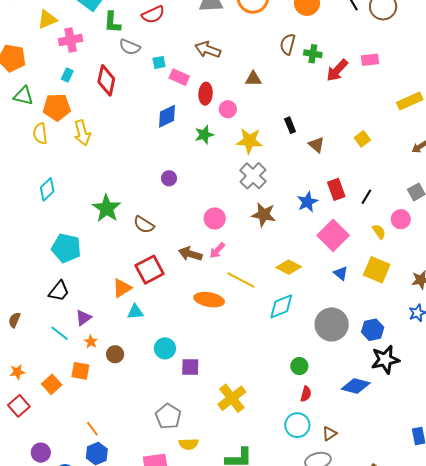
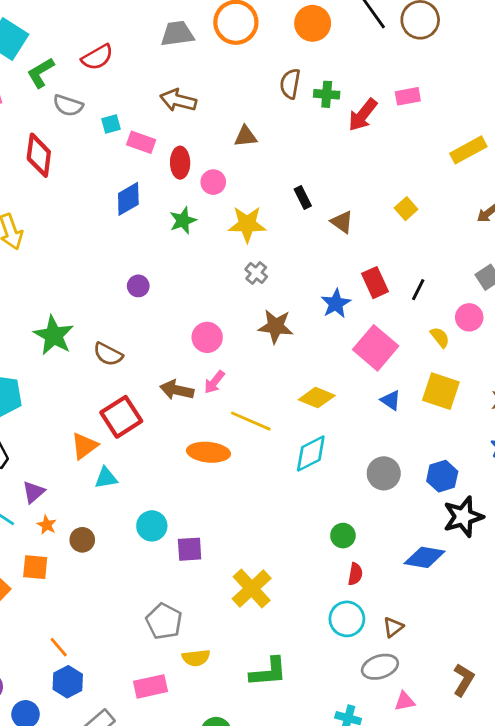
green L-shape: (112, 22) -> (41, 73), turned 60
gray cross: (253, 176) -> (256, 273), size x0.6
gray circle: (332, 324) -> (384, 473), size x0.7

